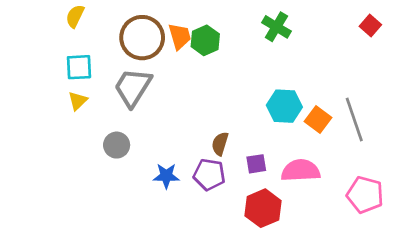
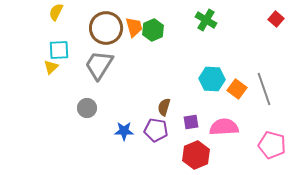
yellow triangle: (78, 101) -> (51, 67), moved

